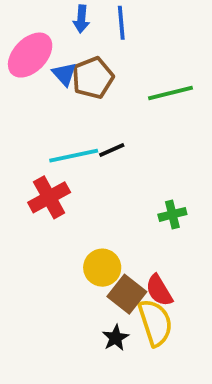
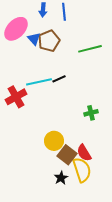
red cross: (49, 197) -> (16, 97), moved

